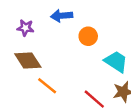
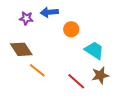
purple star: (25, 28) -> (26, 18), moved

